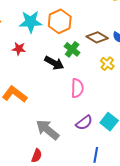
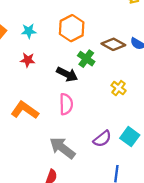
cyan star: (31, 22) -> (29, 31), moved, size x0.6
yellow cross: (107, 64) -> (119, 88), moved
pink semicircle: (77, 88) -> (66, 104), moved

